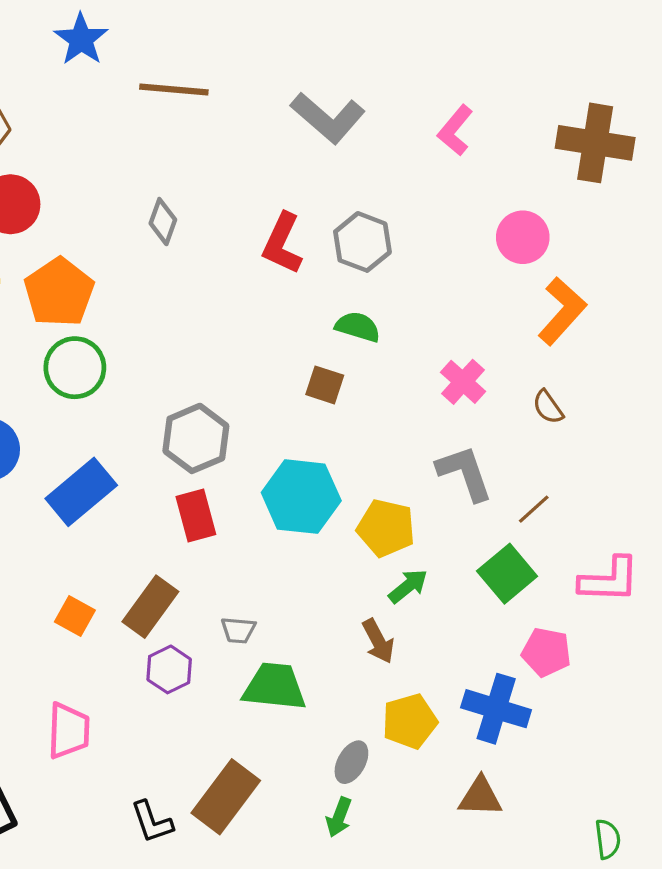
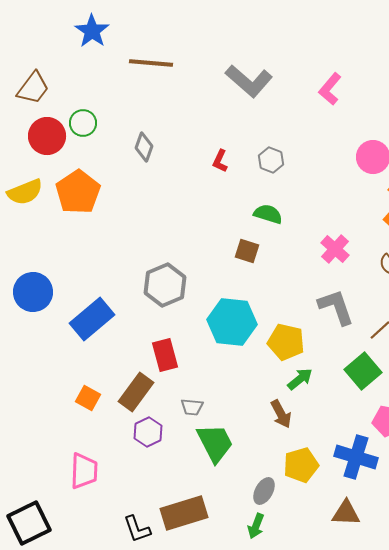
gray hexagon: (362, 242) -> (271, 160), size x0.7
red L-shape: (282, 244) -> (220, 161), size x0.6
green circle: (75, 368) -> (83, 123), moved, size x0.7
red rectangle: (196, 515) -> (165, 355), moved
green trapezoid: (274, 687) -> (215, 443), turned 57
brown rectangle: (226, 797) -> (184, 513), turned 36

